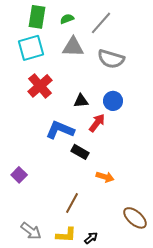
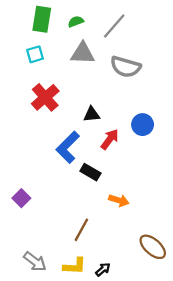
cyan square: (31, 48) -> (35, 54), size x0.6
blue circle: (113, 101) -> (143, 125), moved
blue L-shape: (60, 130) -> (68, 147), turned -68

